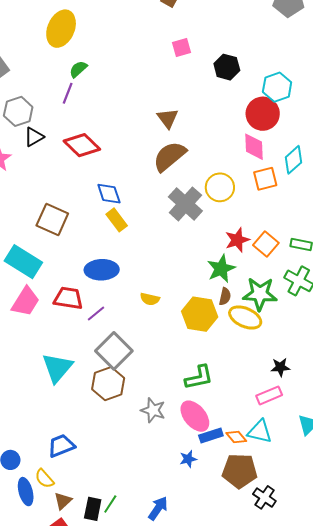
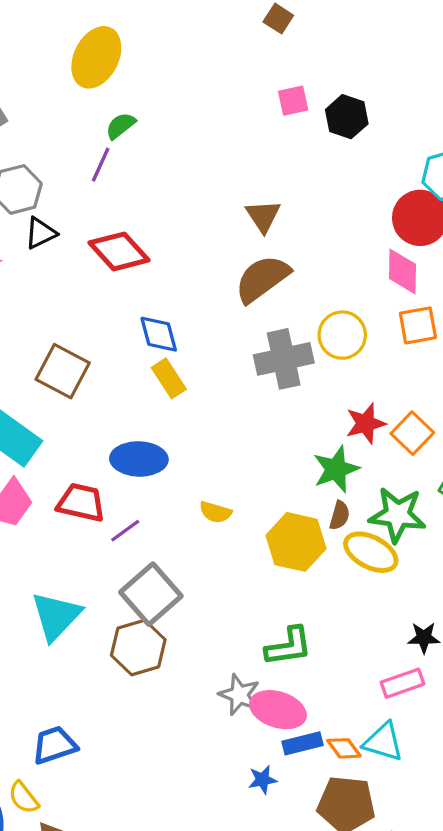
black hexagon: (227, 67) -> (347, 117), moved
gray cross: (185, 204) -> (284, 359), turned 32
gray star: (153, 410) -> (239, 695), moved
pink ellipse: (195, 416) -> (278, 710), turned -36

